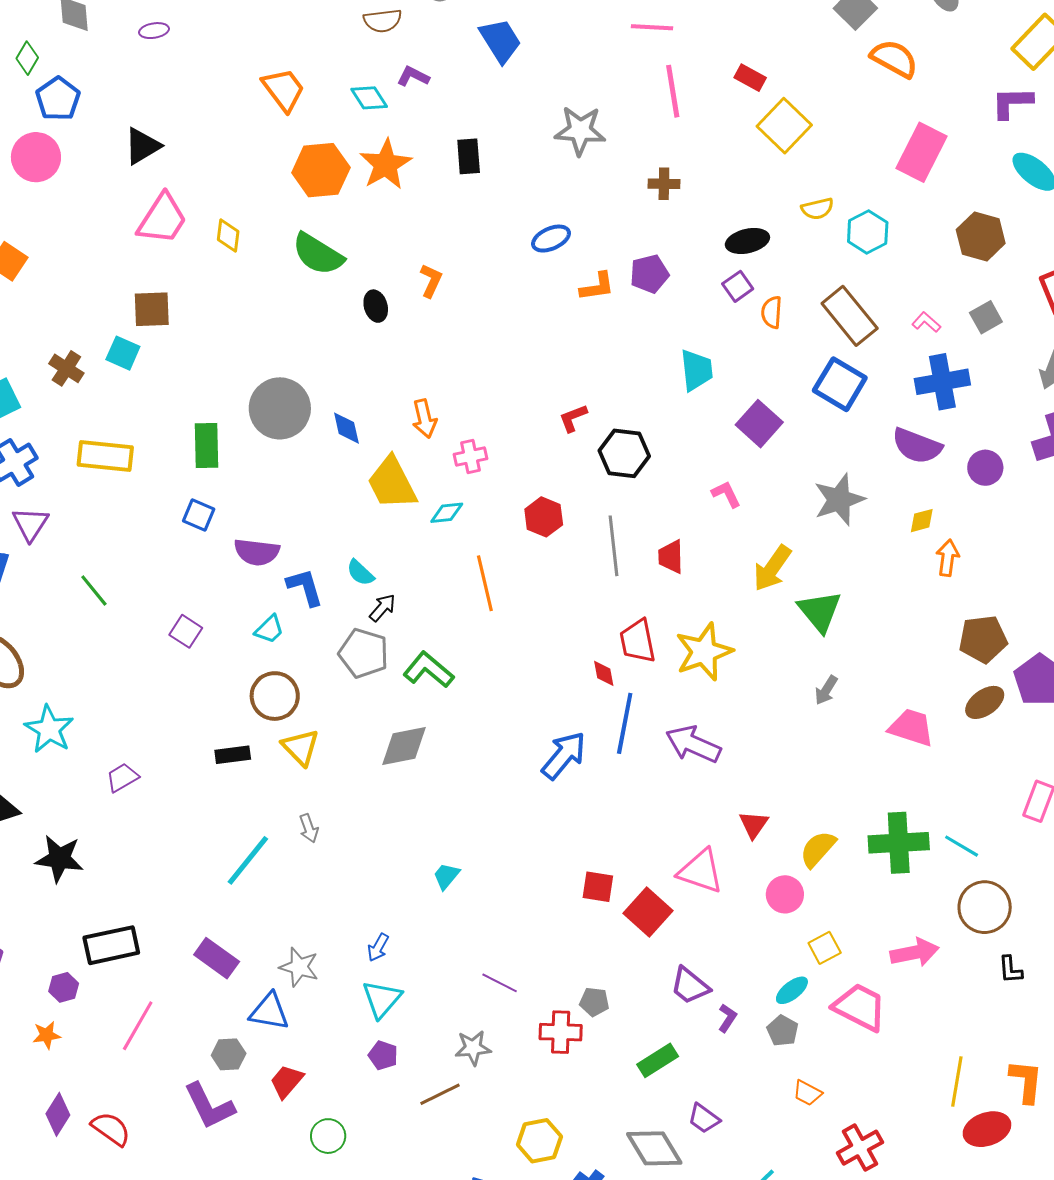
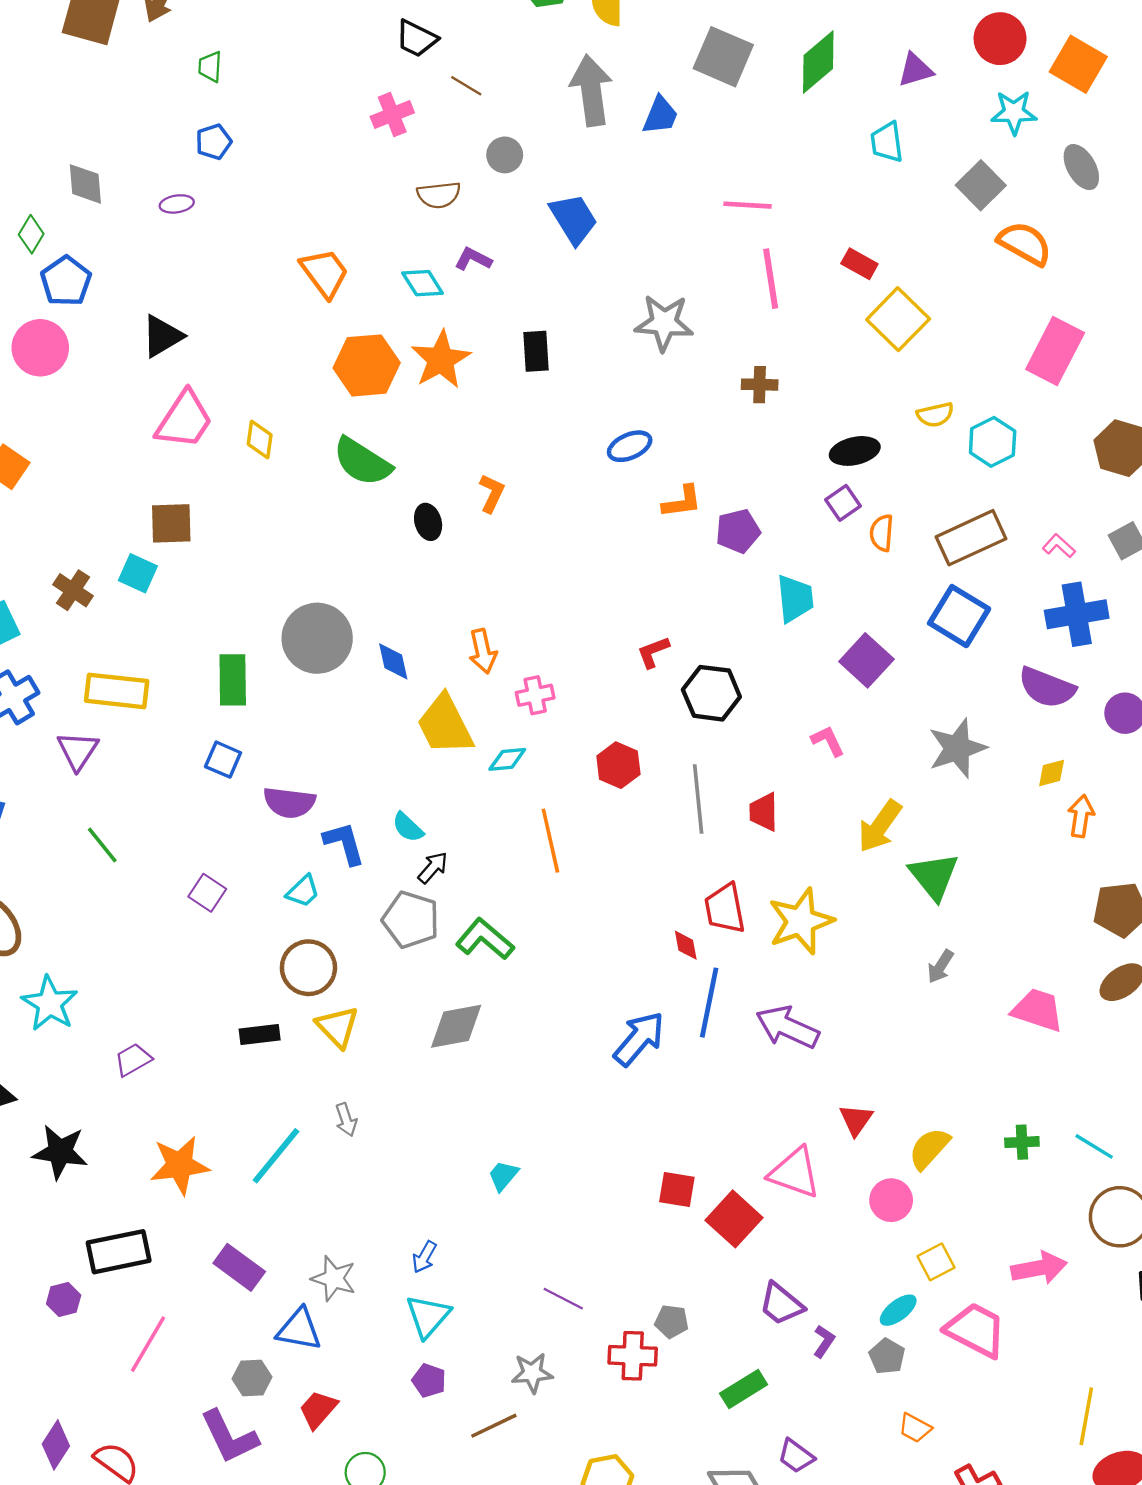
purple pentagon: (649, 274) -> (738, 531), moved
brown rectangle: (850, 316) -> (971, 538), turned -76
purple triangle: (30, 524) -> (78, 751), moved
green cross: (899, 843) -> (1022, 1142), size x0.5
orange star: (47, 1035) -> (180, 1165), moved, size x1.8

